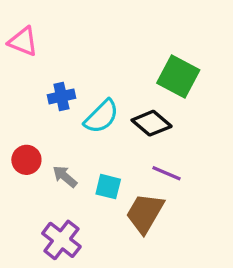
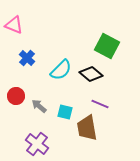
blue cross: (61, 96) -> (27, 58), moved, turned -35
brown trapezoid: (145, 213) -> (87, 128), turned -40

